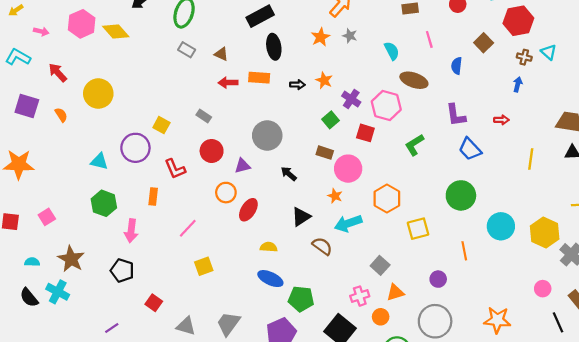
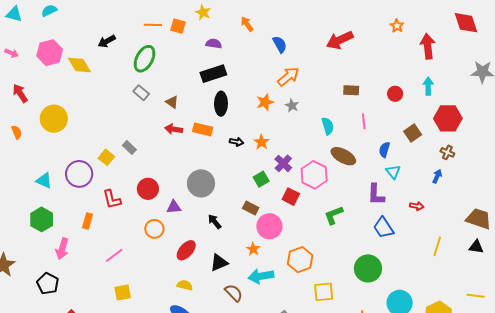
cyan triangle: (549, 52) -> (393, 172), moved
gray rectangle: (204, 116) -> (129, 148), moved
red ellipse: (248, 210) -> (186, 250), moved

